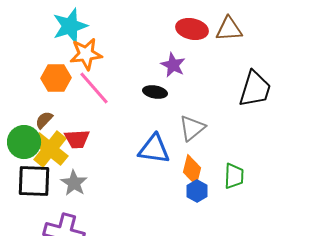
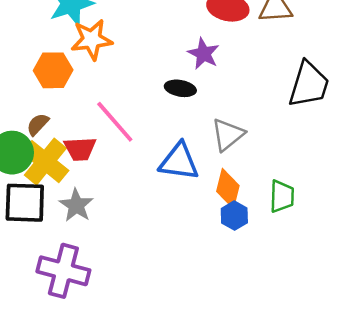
pink line: (94, 88) -> (115, 122), moved

